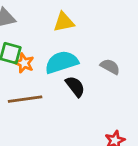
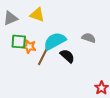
yellow triangle: (64, 22) -> (37, 15), moved, turned 42
brown line: (25, 99) -> (44, 54), moved, turned -45

